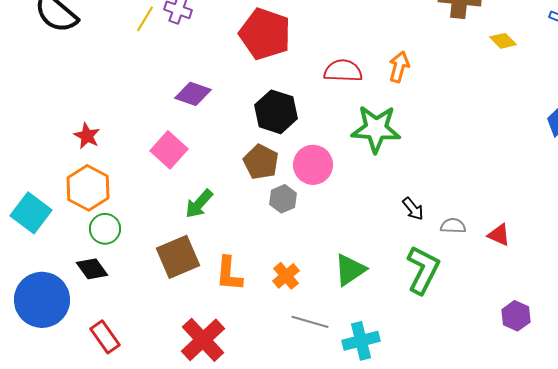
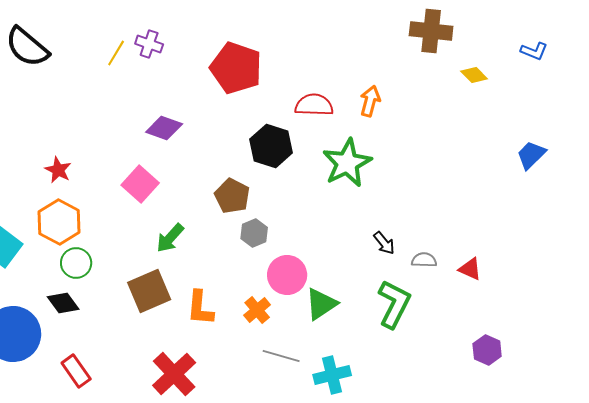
black hexagon: (276, 112) -> (271, 146), moved
green star: (376, 129) -> (347, 163), turned -30
pink circle: (313, 165) -> (287, 275), moved

